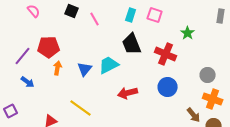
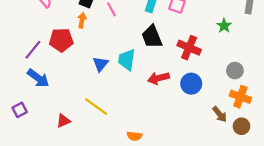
green star: (188, 33) -> (224, 26), moved
cyan trapezoid: (109, 65) -> (127, 60), turned -55
orange arrow: (58, 68) -> (82, 20), moved
blue arrow: (28, 82) -> (38, 78), size x1.5
red arrow: (128, 93) -> (158, 78), moved

